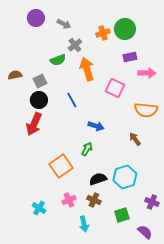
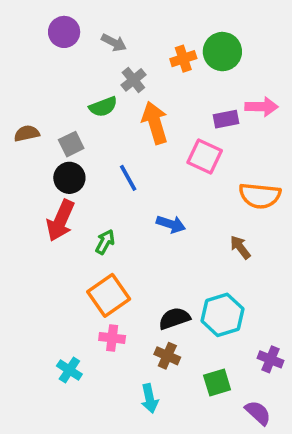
purple rectangle: (130, 57) -> (226, 119), moved
pink arrow: (147, 73) -> (262, 107), moved
green arrow: (87, 149) -> (105, 242), moved
pink cross: (69, 200) -> (112, 338), moved, turned 32

